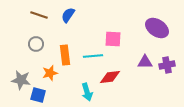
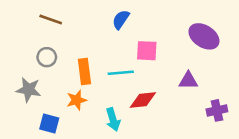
blue semicircle: (68, 15) -> (121, 19), moved
purple cross: (167, 65) -> (217, 110), moved
orange star: (50, 73) -> (77, 100), moved
gray star: (21, 80) -> (29, 90), moved

